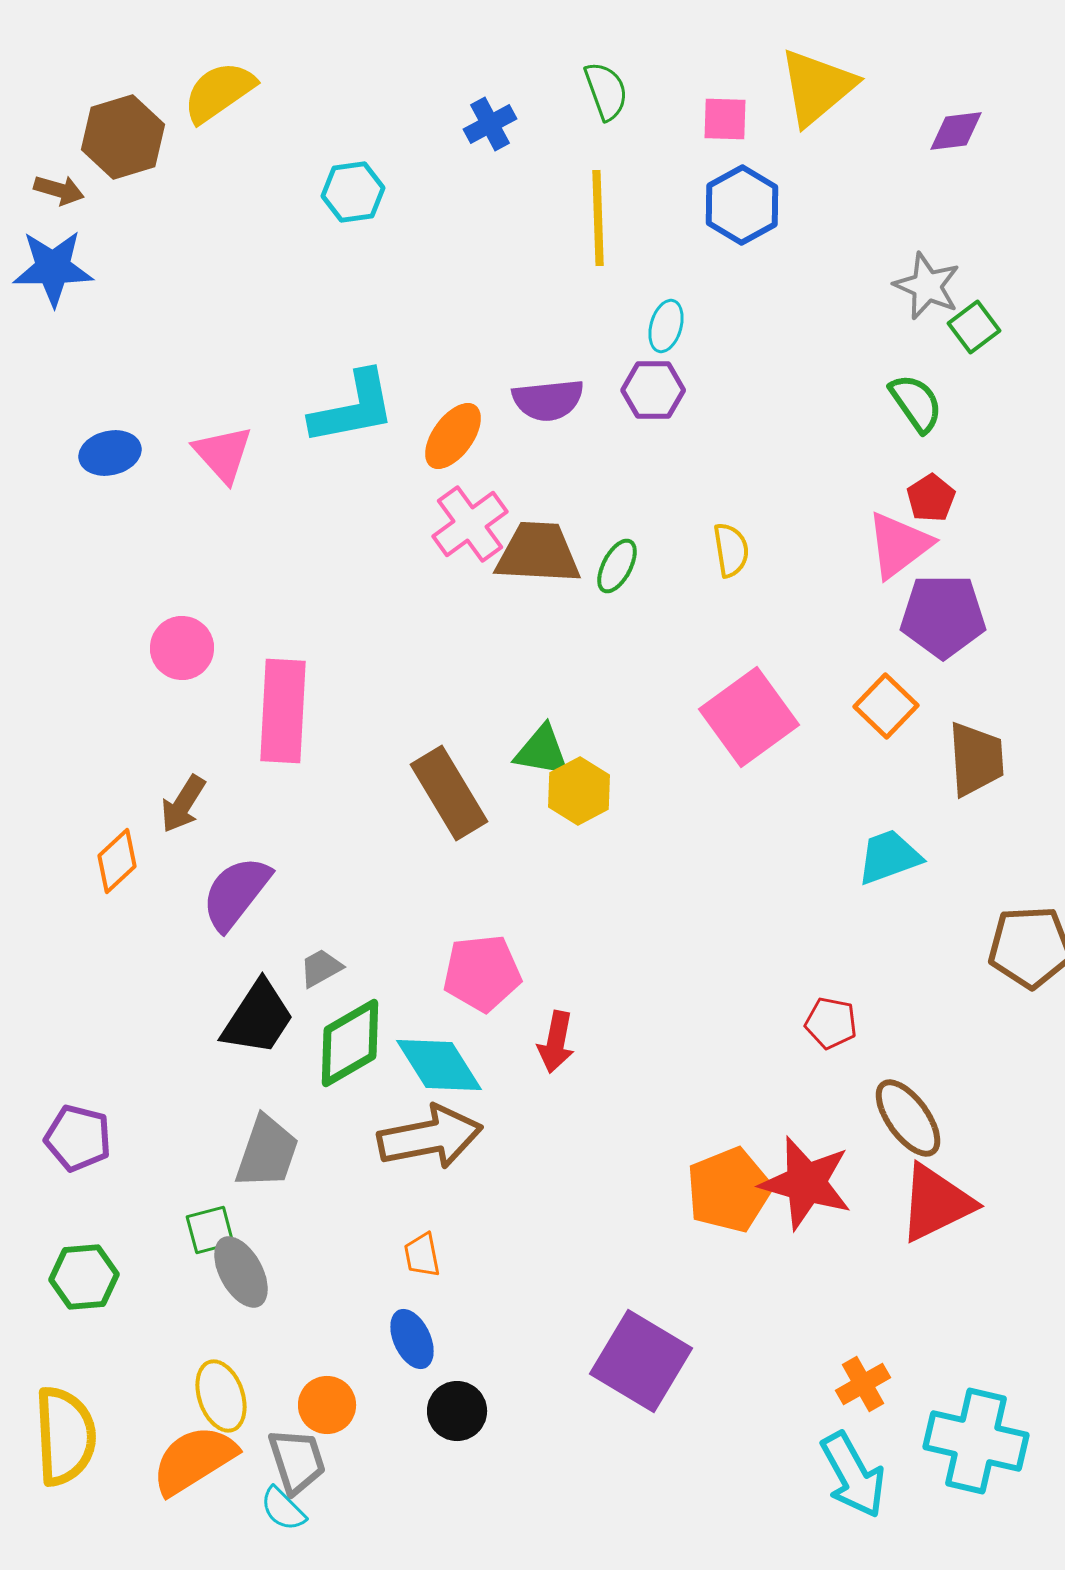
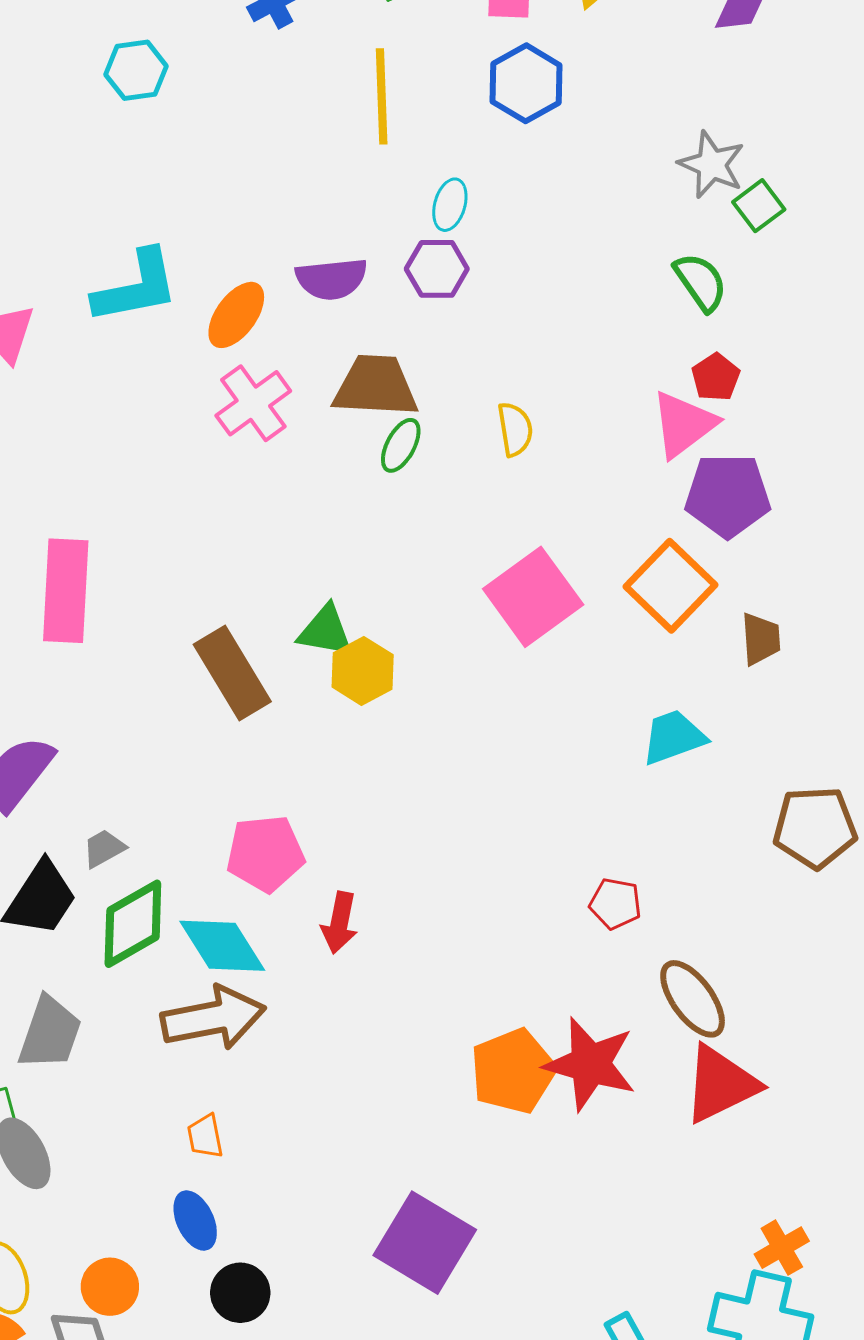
brown trapezoid: (538, 553) -> (376, 386), moved
orange square: (886, 706) -> (670, 586), size x1.4
brown trapezoid: (976, 759) -> (761, 639), size x0.7
orange cross: (863, 1384) -> (782, 1248), moved

